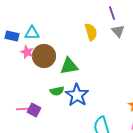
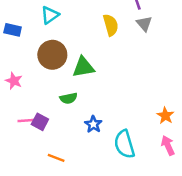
cyan triangle: (32, 33) -> (50, 15), moved, turned -35
pink star: (27, 52) -> (14, 81), moved
blue star: (77, 95) -> (93, 124), moved, size x0.6

